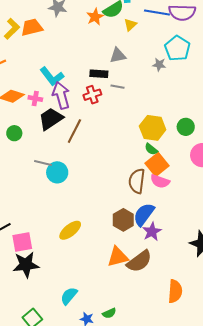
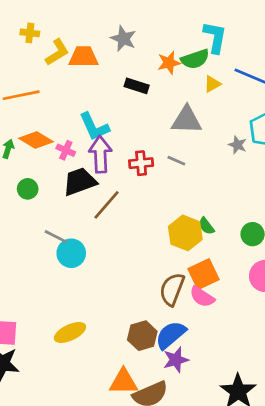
gray triangle: (118, 55) -> (187, 120), size x1.4
black rectangle: (99, 74) -> (137, 86), moved
yellow hexagon: (153, 128) -> (185, 233), moved
green semicircle: (151, 149) -> (206, 226), moved

